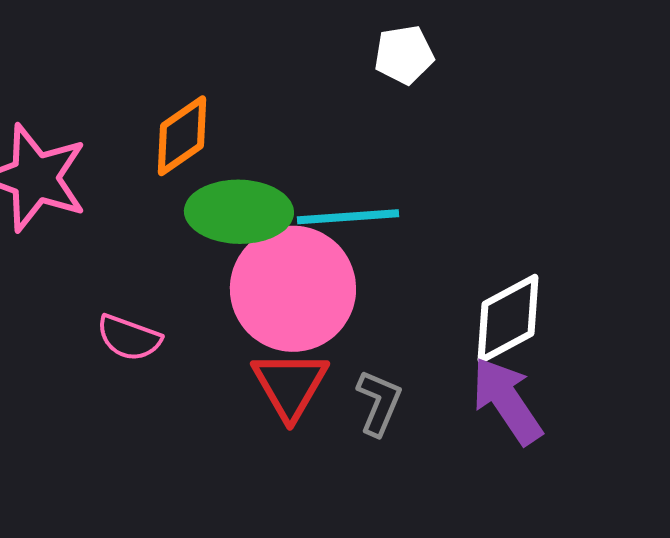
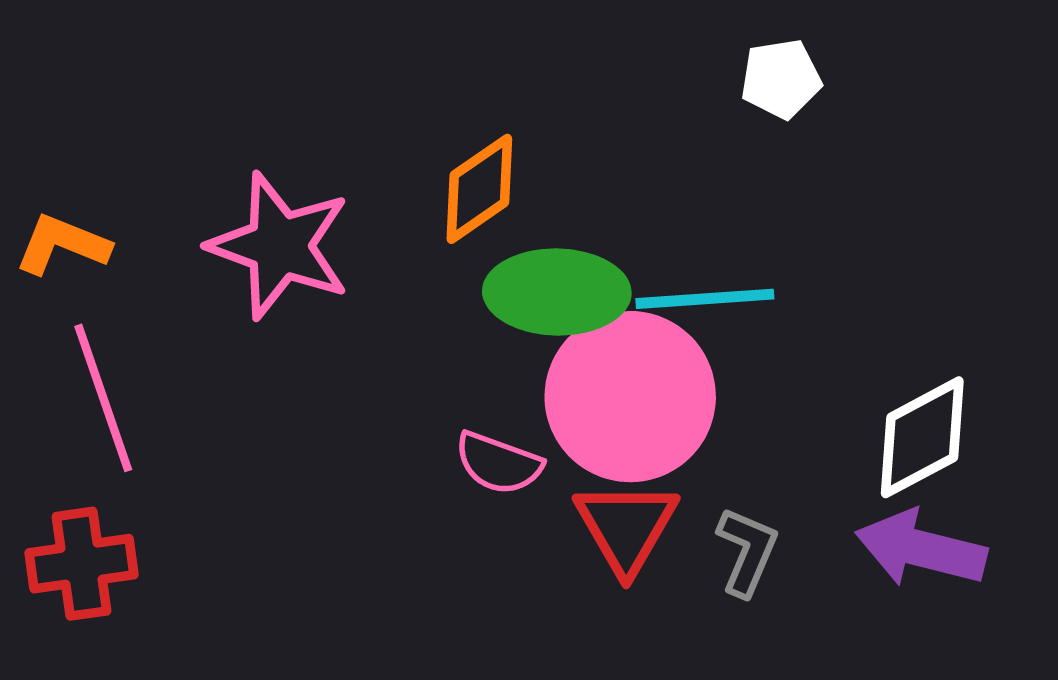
pink semicircle: (129, 338) -> (498, 463), moved
purple arrow: (507, 401) -> (921, 549), turned -42

